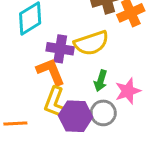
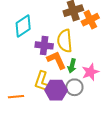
yellow semicircle: (91, 43) -> (65, 41), turned 105
orange L-shape: (51, 72) -> (56, 60), moved

